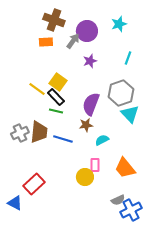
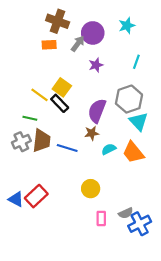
green line: (56, 111) -> (30, 118), moved
pink rectangle: (95, 165) -> (101, 218), moved
orange trapezoid: (125, 168) -> (133, 152), moved
blue triangle: (15, 203) -> (16, 199), moved

